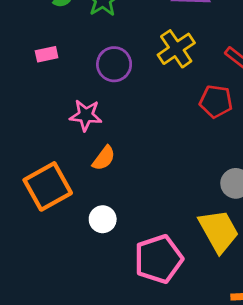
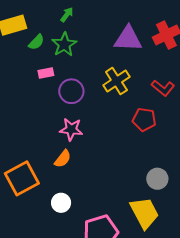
pink rectangle: (47, 54) -> (46, 73), moved
pink star: (86, 115) -> (71, 129), moved

